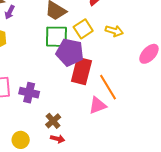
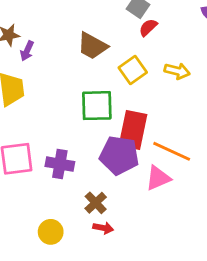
green square: (56, 37) -> (97, 106), moved
purple pentagon: (70, 52) -> (119, 155), moved
orange line: (108, 87) -> (172, 151), turned -32

